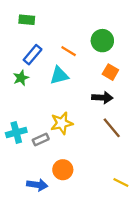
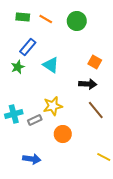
green circle: (102, 41) -> (77, 21), moved
orange line: (69, 51) -> (46, 19), moved
cyan triangle: (59, 76) -> (51, 65), turned 48
orange circle: (63, 170) -> (63, 134), moved

